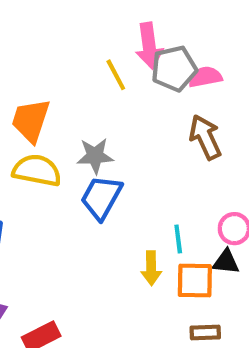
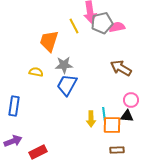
orange trapezoid: (31, 121) -> (49, 41), moved
brown arrow: (205, 137) -> (121, 68), moved, turned -35
yellow semicircle: (37, 170) -> (36, 72), size x0.6
cyan line: (178, 239) -> (104, 114), moved

